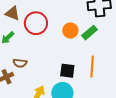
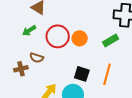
red circle: (36, 23) -> (58, 36), moved
orange circle: (70, 31) -> (80, 38), moved

